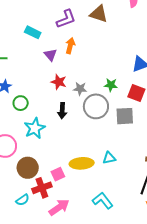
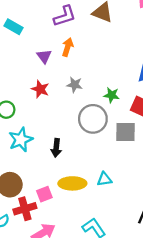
cyan rectangle: (33, 32) -> (13, 27), moved
red star: (59, 82) -> (40, 89), moved
gray star: (80, 89) -> (75, 85), moved
black arrow: (62, 111) -> (56, 148), moved

